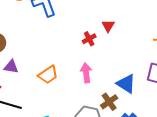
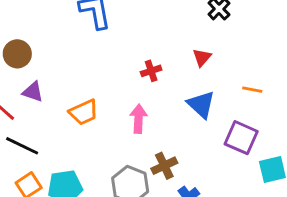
red triangle: (108, 26) -> (202, 57), moved
blue triangle: (126, 84) -> (201, 104), moved

